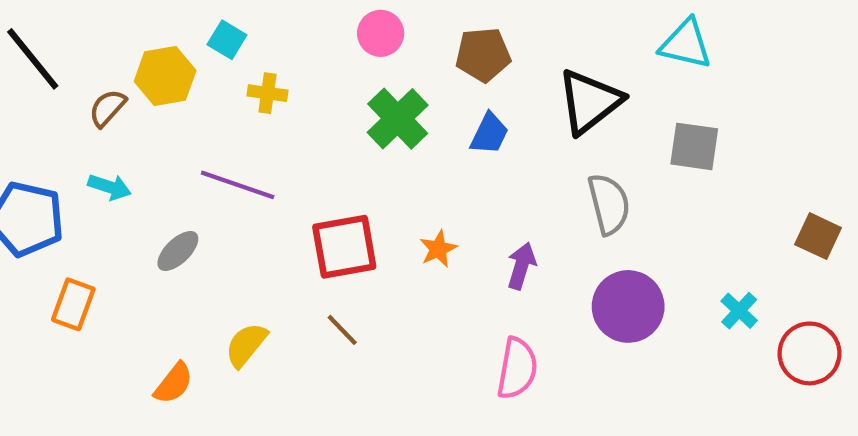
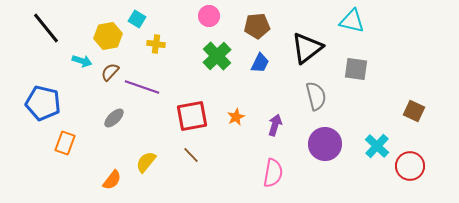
brown semicircle: (107, 108) -> (110, 72), moved
cyan arrow: (110, 187) -> (82, 61), moved
cyan cross: (739, 311) -> (377, 146), size x1.4

